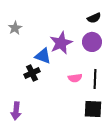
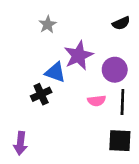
gray star: (15, 28) -> (48, 25), moved
purple circle: (92, 42) -> (115, 70), moved

